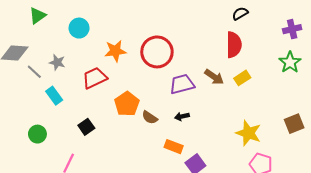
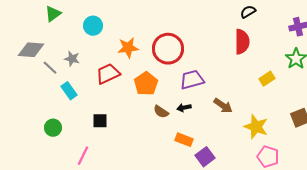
brown arrow: (214, 77) -> (223, 106), moved
yellow rectangle: (242, 78) -> (267, 79), moved
orange pentagon: (127, 104) -> (146, 84), moved
black arrow: (182, 116) -> (184, 108), moved
black square: (86, 127) -> (100, 121), turned 35

